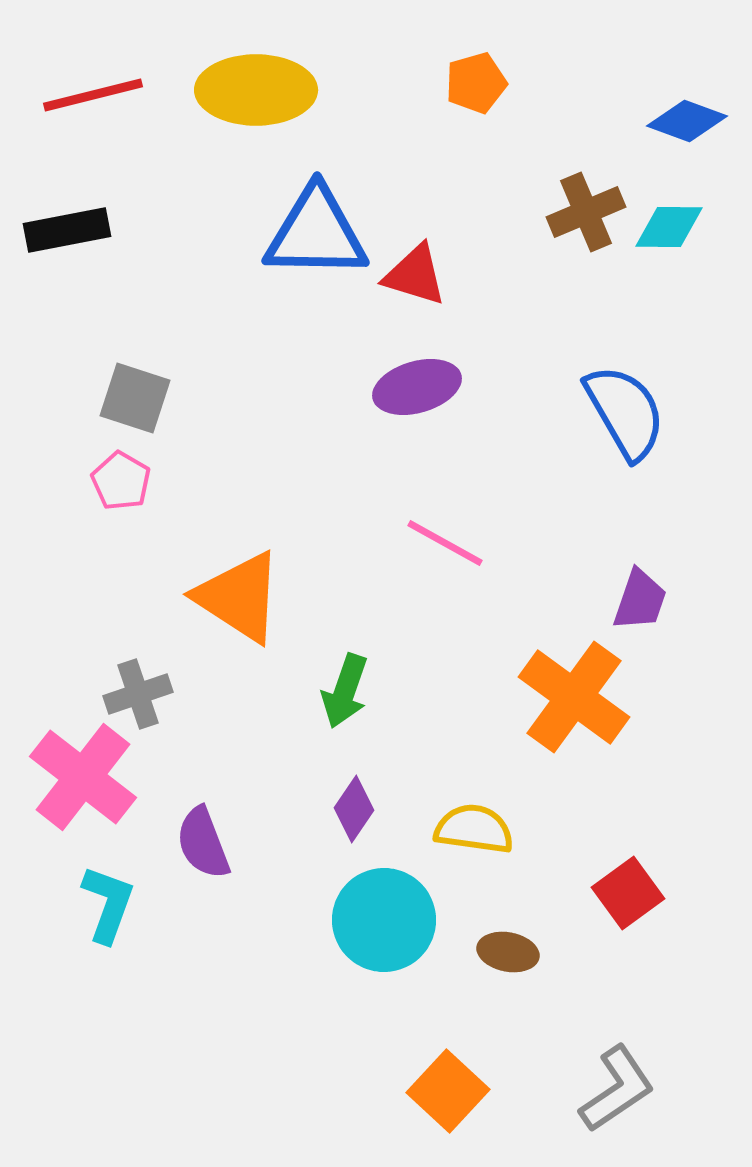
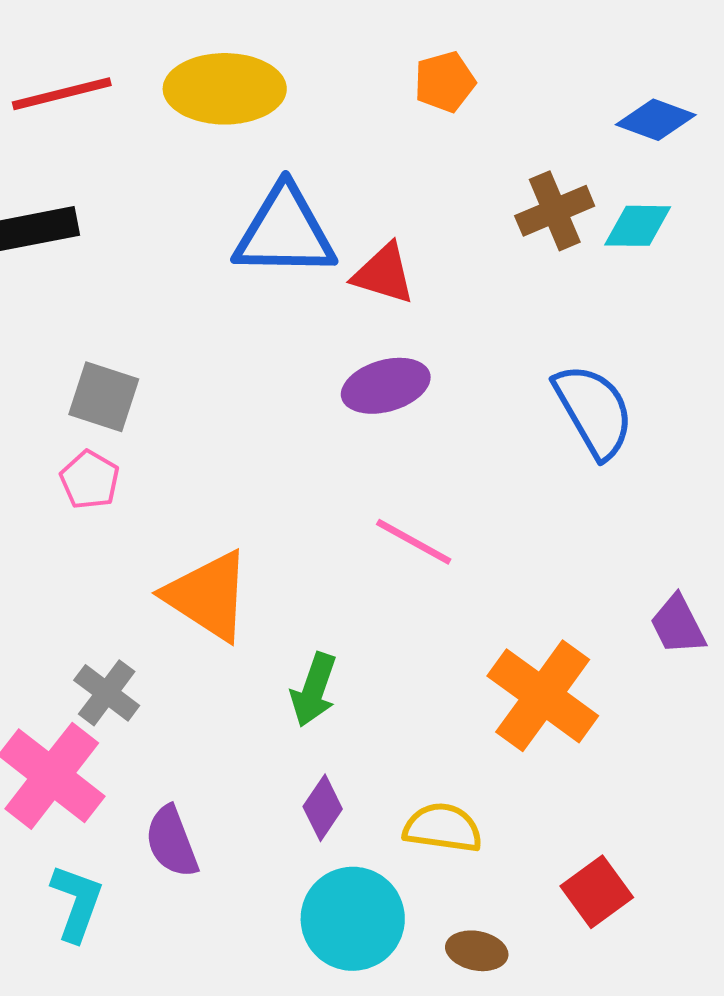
purple trapezoid: (640, 600) -> (678, 625), moved, turned 134
gray cross: (138, 694) -> (107, 693), turned -34

